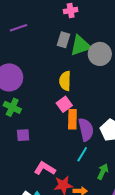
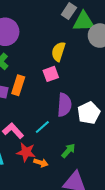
orange rectangle: (72, 119) -> (18, 85), moved
cyan line: (82, 154) -> (42, 127), moved

